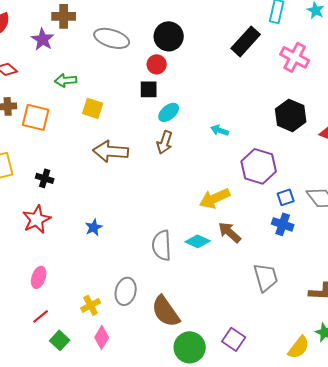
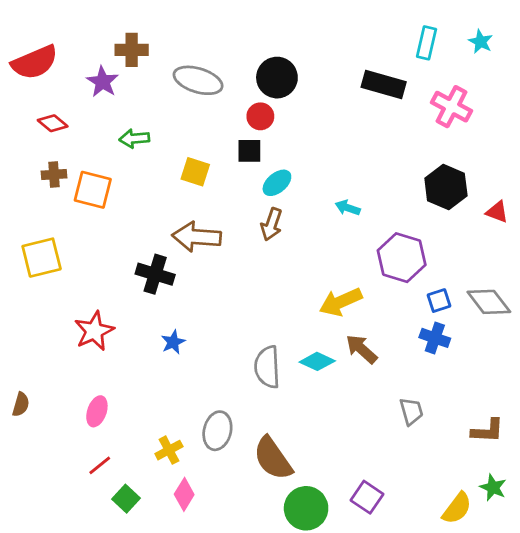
black rectangle: (246, 41) -> (384, 84), turned 64
yellow square: (93, 108) -> (195, 172), moved
black cross: (45, 178) -> (155, 274), moved, size x1.5
gray trapezoid: (266, 277) -> (411, 411), size x0.7

